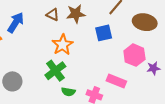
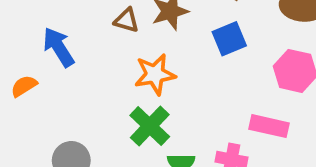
blue arrow: (16, 22) -> (59, 47), turned -55
orange star: (63, 45) -> (155, 74), turned 30

